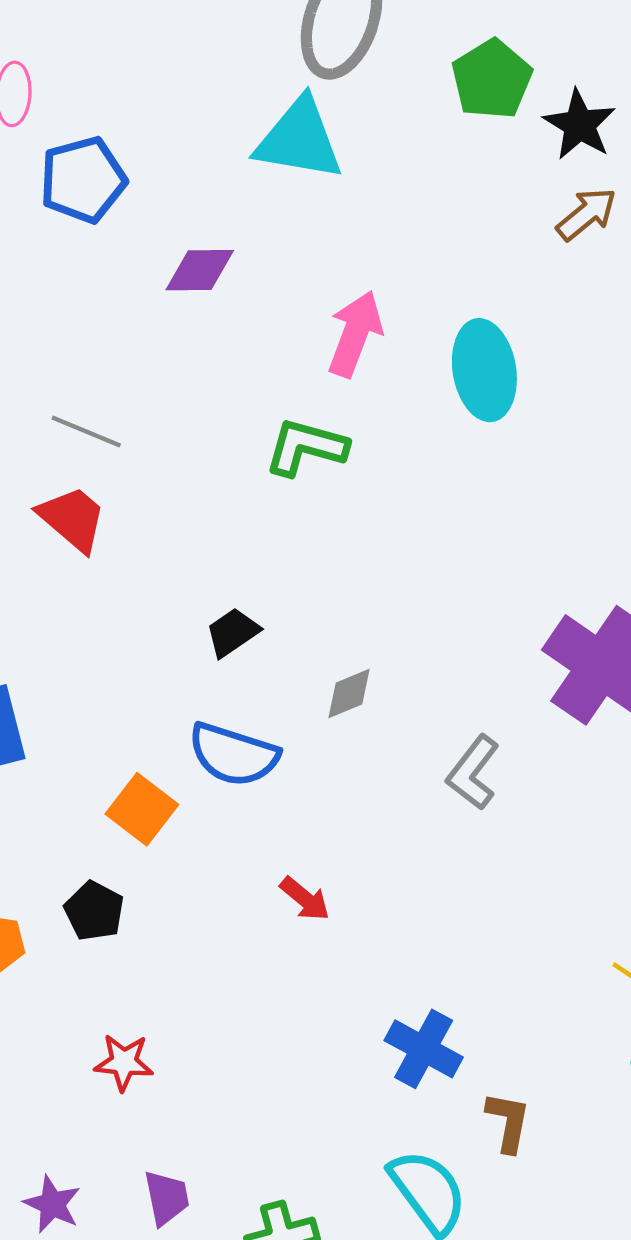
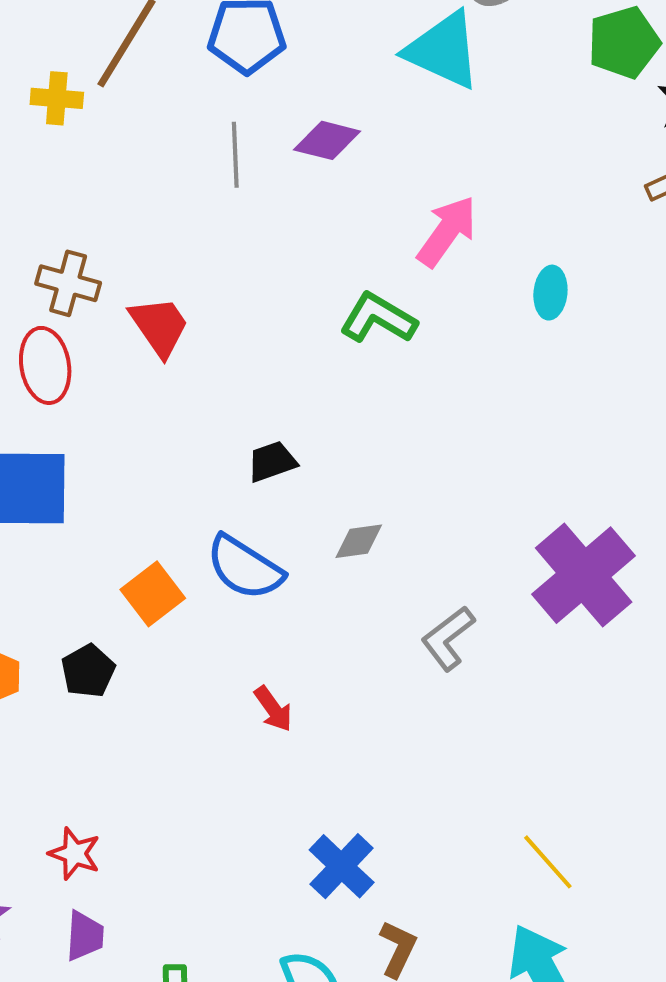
cyan ellipse: (484, 370) -> (550, 293), size x0.6
gray line: (86, 432) -> (235, 155), moved, turned 50
red star: (124, 1062) -> (75, 854), moved

